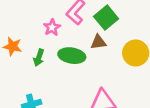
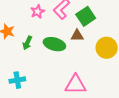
pink star: (52, 27) -> (38, 12), moved

